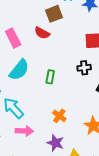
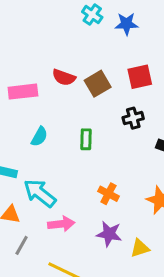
brown square: (54, 14) -> (98, 84), moved
pink rectangle: (13, 38) -> (23, 92), turned -60
cyan semicircle: (19, 70) -> (39, 137), size x0.6

